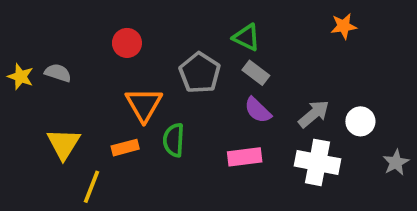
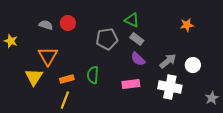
orange star: (344, 26) -> (187, 25), moved
gray semicircle: (58, 73) -> (46, 25), moved
gray pentagon: (200, 73) -> (107, 39), turned 30
orange triangle: (144, 105) -> (48, 56), moved
gray star: (396, 162) -> (212, 98), moved
yellow line: (92, 187) -> (65, 100), moved

